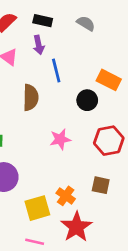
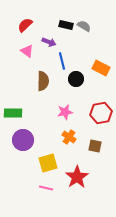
black rectangle: (43, 21) -> (66, 25), moved
purple arrow: (39, 45) -> (49, 42), turned -56
black circle: (87, 100) -> (76, 79), moved
orange cross: (66, 196) -> (69, 137), moved

